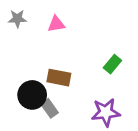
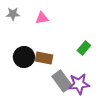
black circle: (32, 95) -> (24, 57), moved
gray rectangle: (50, 108) -> (62, 81), moved, size x1.5

